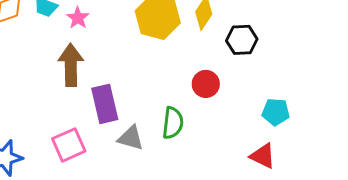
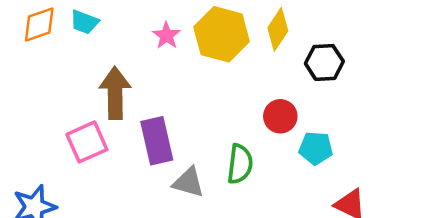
pink star: (78, 18) -> (166, 35), moved
cyan pentagon: (276, 112) -> (316, 148), moved
pink square: (69, 145) -> (87, 142), moved

